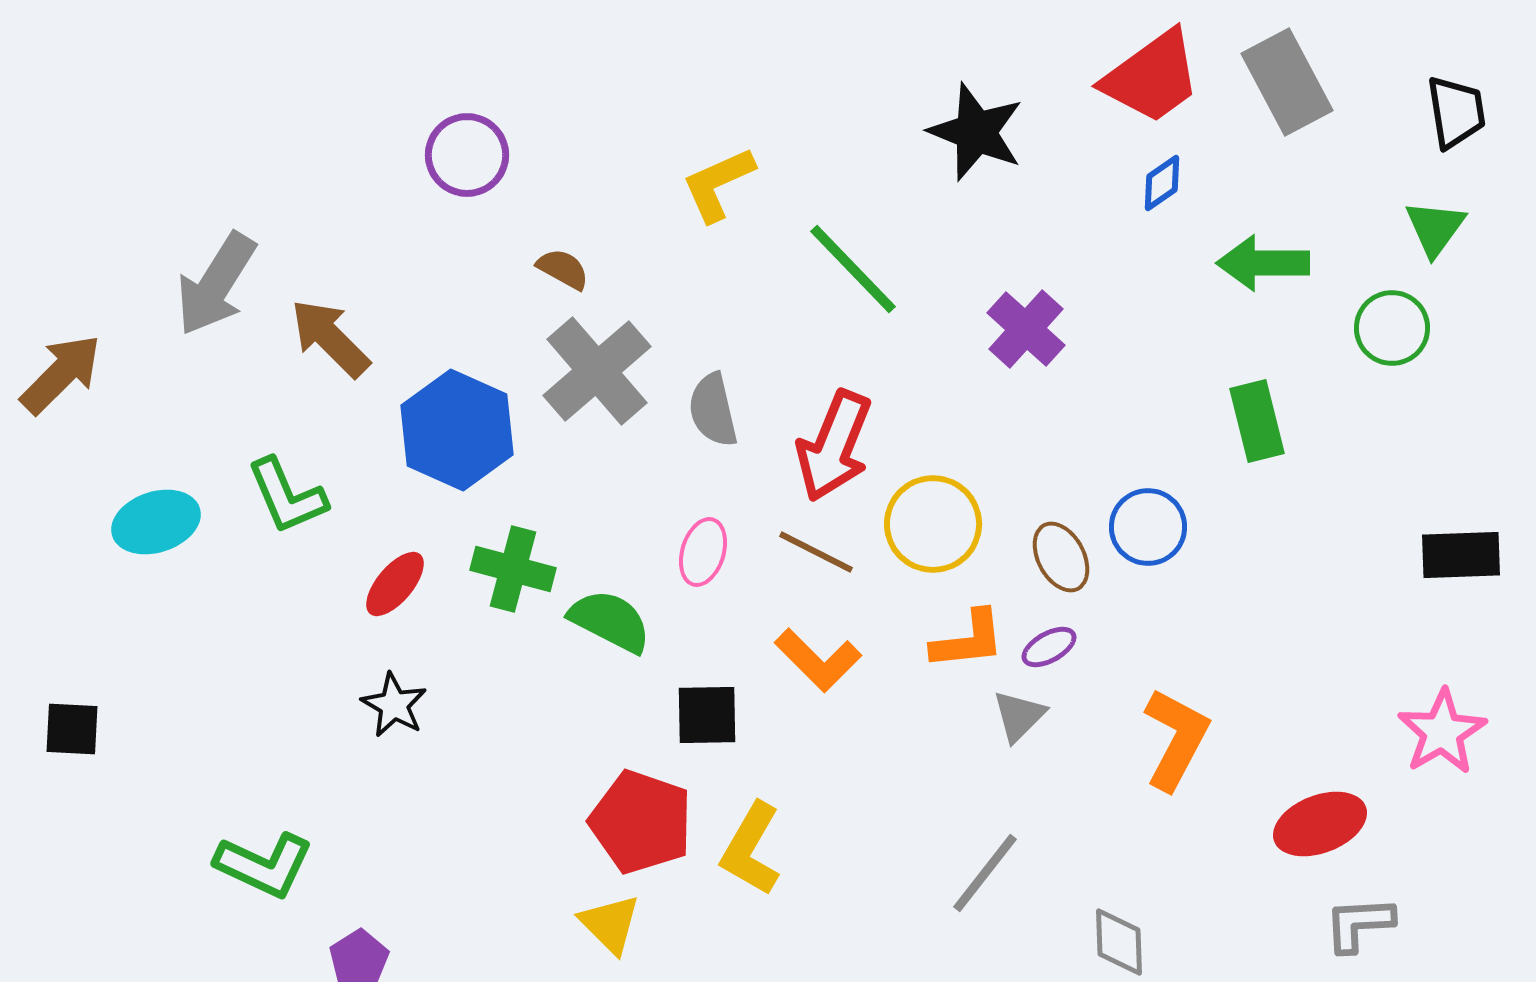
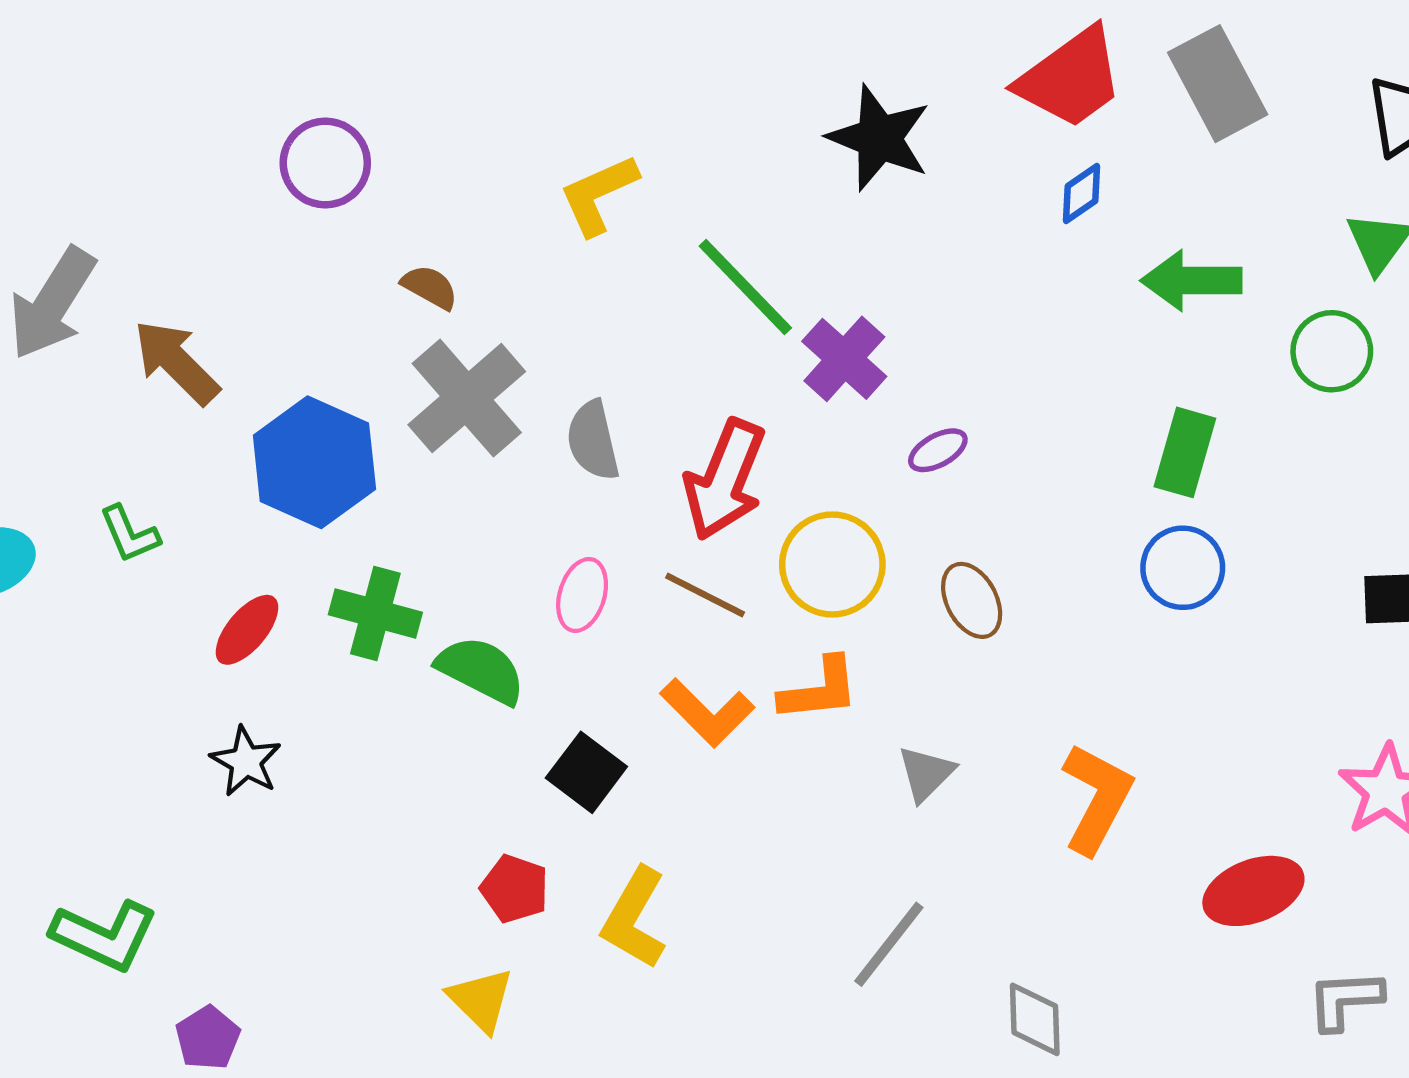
purple cross: (1026, 329) -> (844, 359), moved
green rectangle: (1257, 421) -> (1185, 452), turned 30
green L-shape: (287, 496) -> (129, 534), size x0.7
blue circle: (1148, 527) -> (1183, 568), moved
orange L-shape: (968, 640) -> (819, 690), moved
purple ellipse: (1049, 647) -> (938, 450), moved
black square: (707, 715) -> (586, 772), turned 38
red pentagon: (641, 822) -> (515, 889), size x0.6
gray L-shape: (1359, 924) -> (1345, 1000), moved

